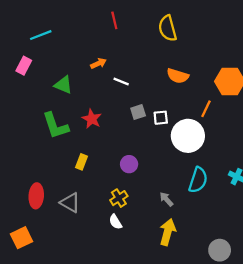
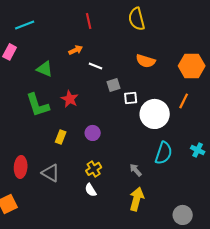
red line: (114, 20) -> (89, 21), moved
orange line: (206, 109) -> (184, 101), moved
gray square: (138, 112) -> (114, 85), moved
purple circle: (129, 164) -> (93, 133), moved

